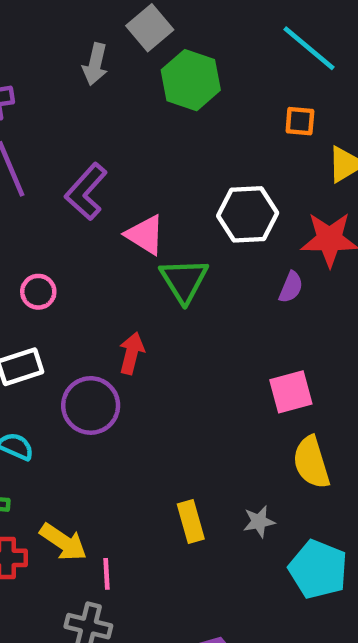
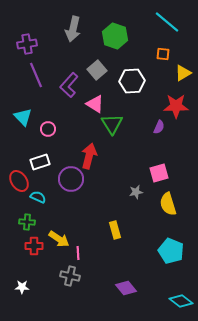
gray square: (150, 28) -> (97, 70), moved
gray arrow: (95, 64) -> (73, 29), size x1.4
white hexagon: (248, 214) -> (132, 81), moved
red arrow: (132, 353) -> (89, 156), size x1.4
gray star: (259, 522) -> (136, 192), moved

